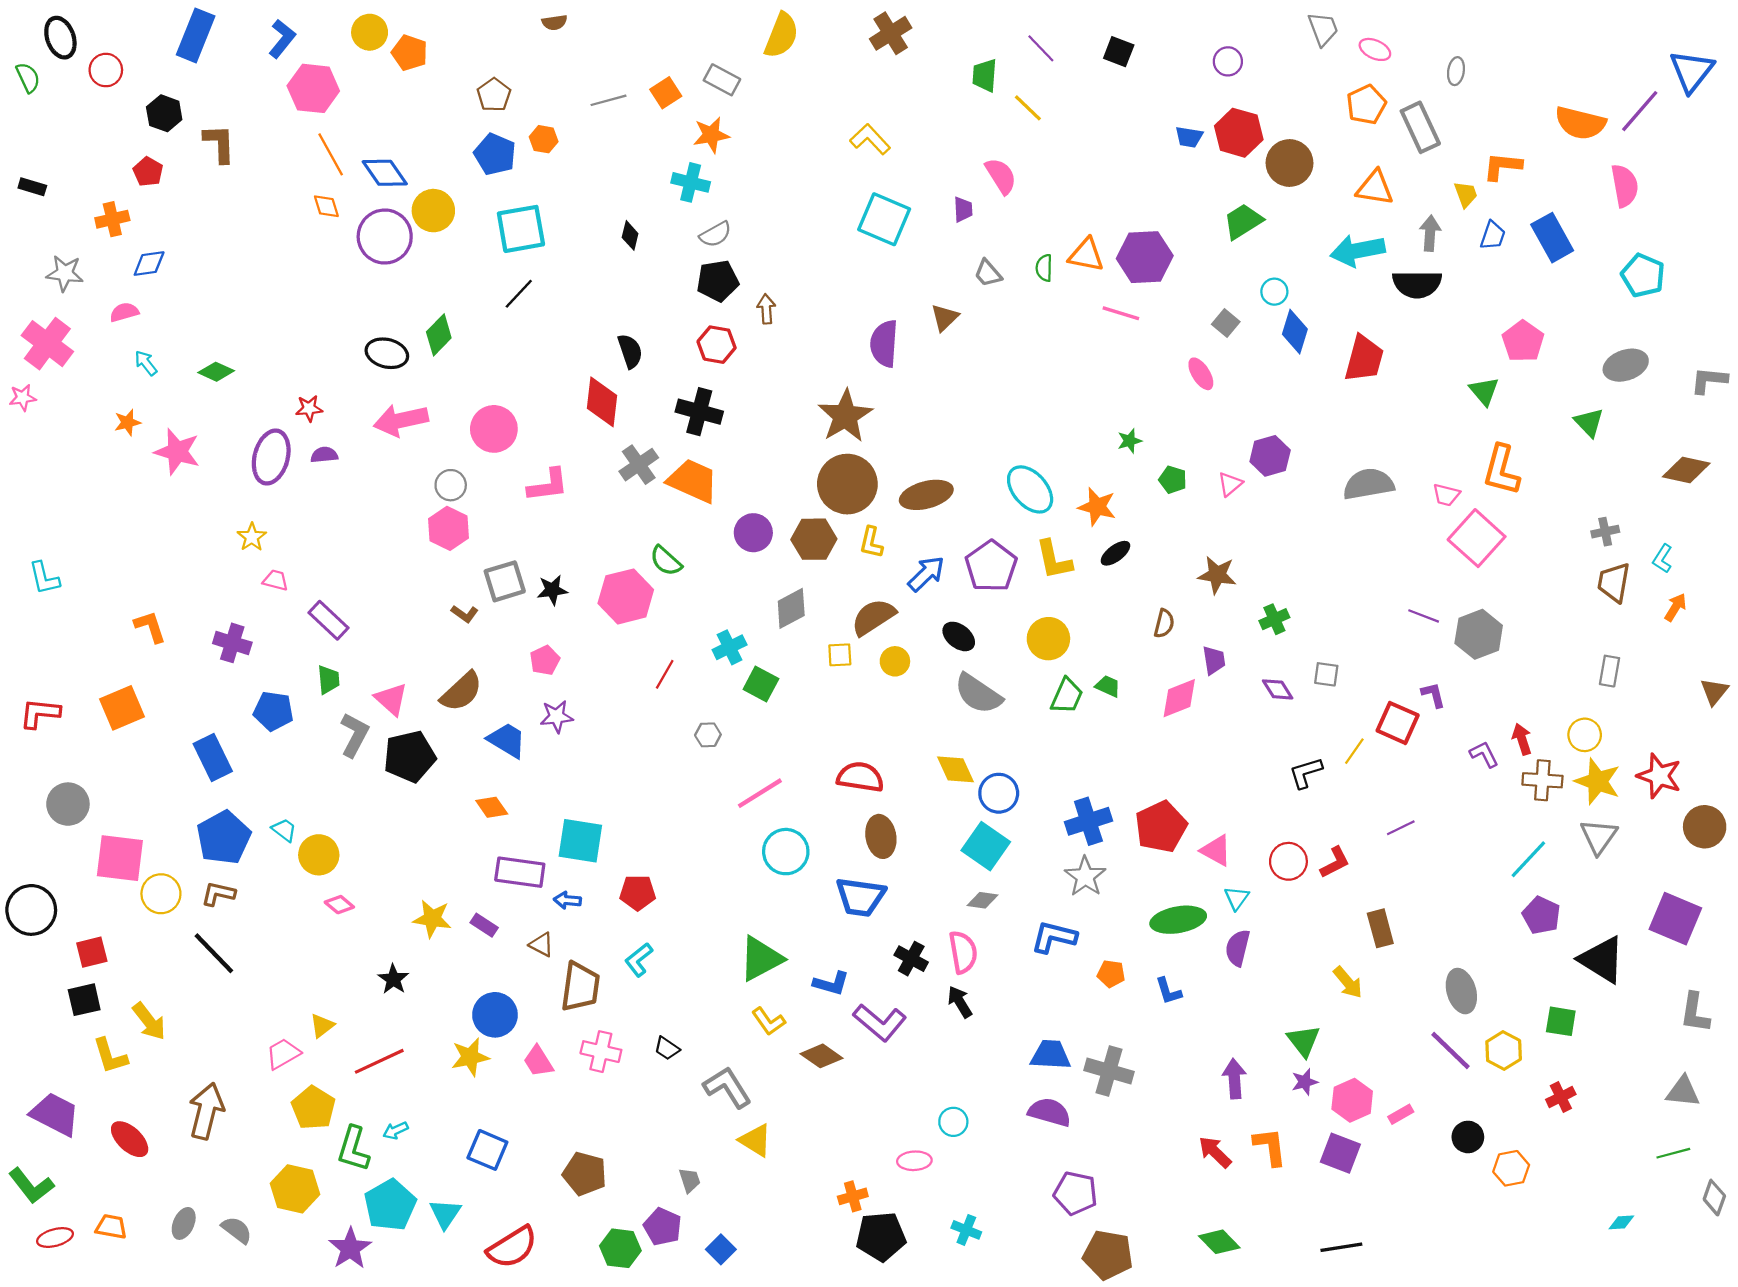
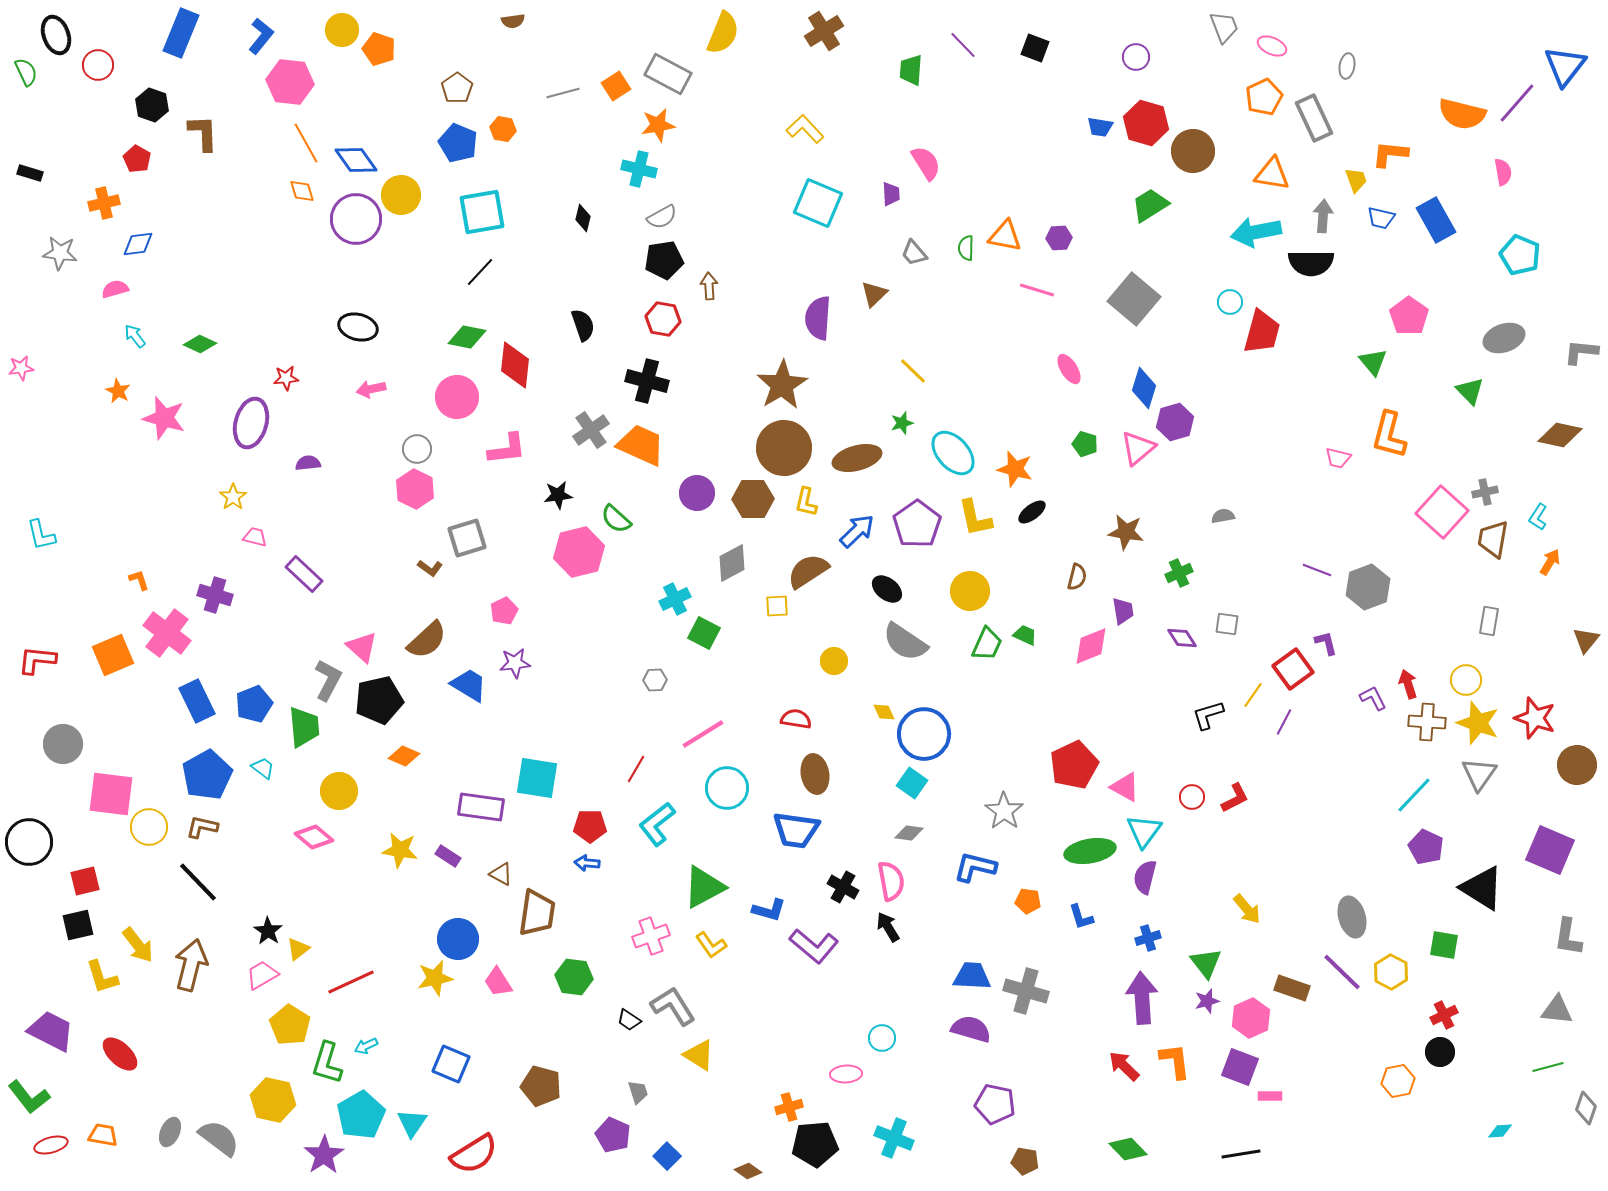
gray rectangle: (722, 80) -> (668, 74), size x1.4
yellow line: (1028, 108) -> (913, 371), moved
pink semicircle: (1625, 186) -> (1503, 172), size x0.7
blue trapezoid: (1493, 235) -> (1381, 218), turned 84
purple hexagon: (1145, 257) -> (1059, 238), size x0.5
cyan circle: (1274, 292) -> (1230, 302), moved
gray square: (1226, 323) -> (1134, 299), size x2.0
blue diamond: (1295, 332) -> (1144, 388), moved
green diamond: (439, 335) -> (467, 337), moved, turned 57
pink cross: (47, 344) -> (167, 633), moved
pink ellipse: (1201, 374) -> (1069, 369), moved
red diamond: (602, 402) -> (515, 365), moved
pink arrow: (401, 420) -> (371, 389), size x0.6
orange star: (127, 422) -> (118, 391), turned -30
green star: (1130, 441) -> (902, 423), moved
purple semicircle: (324, 455) -> (308, 463), moved
pink triangle: (1230, 484) -> (1138, 448), size x1.5
gray semicircle: (1368, 484) -> (1223, 516), moved, size x0.5
pink square: (1477, 538) -> (1442, 512), moved
black star: (552, 590) -> (558, 495), moved
orange L-shape: (150, 627) -> (139, 580), size x0.7
yellow circle: (895, 661) -> (834, 661), moved
red line: (665, 674) -> (636, 769), moved
green trapezoid: (328, 680) -> (304, 727), moved, size x1.5
blue pentagon: (273, 711) -> (254, 704), moved, turned -30
red square: (1398, 723) -> (1293, 669), turned 30
yellow diamond: (955, 769) -> (884, 712), size x0.6
red semicircle: (860, 777) -> (796, 719), size x0.7
blue circle: (999, 793) -> (924, 734), size x1.4
orange diamond: (492, 807) -> (404, 756), moved, turned -32
blue cross: (1088, 821) -> (1148, 938), moved, size x0.6
purple line: (1401, 828) -> (1284, 722), moved, turned -36
cyan square: (986, 846) -> (912, 783), size x0.7
yellow circle: (319, 855) -> (339, 791), moved
red circle: (1288, 861) -> (1192, 797), size x0.7
cyan triangle: (1237, 898) -> (1144, 831), size x1.5
blue arrow: (567, 900) -> (587, 863), moved
pink diamond: (339, 905) -> (314, 837), size x1.4
brown rectangle: (1380, 928) -> (1292, 988), moved, turned -56
cyan L-shape: (639, 960) -> (657, 824), moved, size x1.4
black star: (393, 979) -> (268, 931), moved
black trapezoid: (667, 1048) -> (629, 1020), moved
pink cross: (601, 1052) -> (651, 936), moved, turned -33
brown diamond: (821, 1056) -> (748, 1171), moved, size x0.7
purple arrow: (1234, 1079) -> (1142, 998), size x1.4
brown arrow: (206, 1111) -> (191, 965), moved
pink rectangle: (1401, 1114) -> (1270, 1096), moved, turned 30
black circle: (1468, 1137) -> (1440, 1052), moved
gray semicircle: (237, 1230) -> (219, 1138), size x1.4
cyan cross: (966, 1230) -> (894, 1138), size x1.4
green hexagon: (620, 1248) -> (574, 977), moved
brown pentagon: (1108, 1255) -> (1025, 1161), size x0.6

